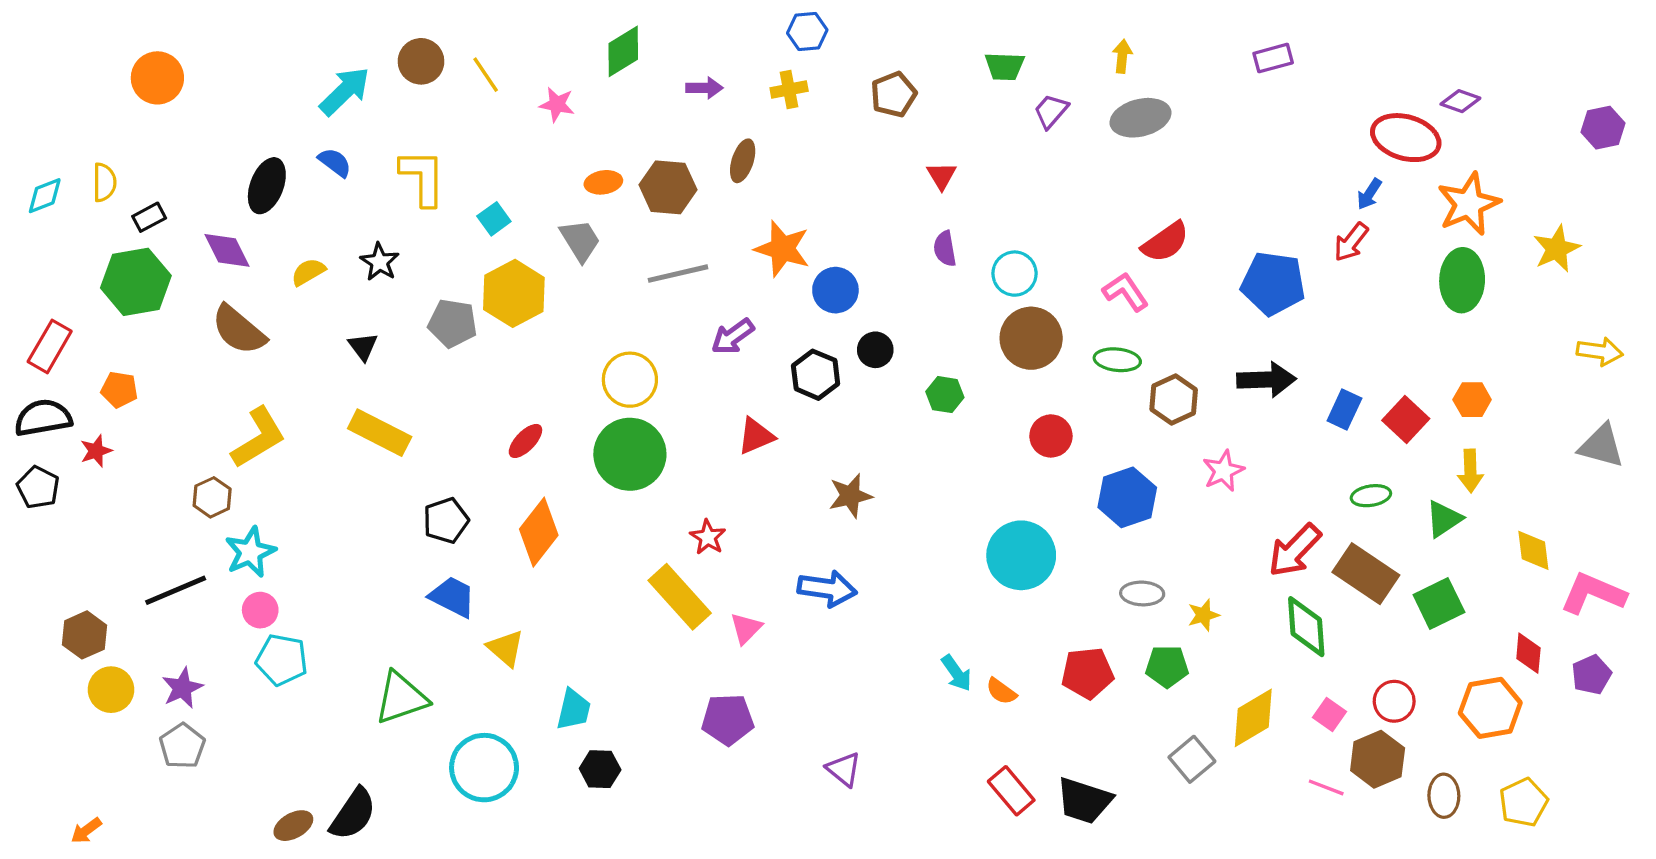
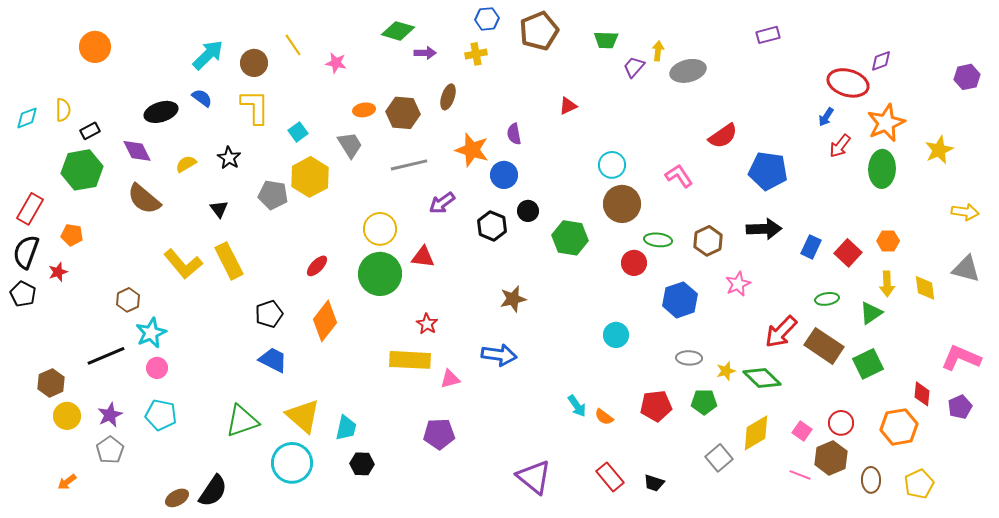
green diamond: (623, 51) -> (398, 31), moved, turned 48
yellow arrow: (1122, 56) -> (658, 51), moved
brown circle: (421, 61) -> (254, 63), moved
brown pentagon: (893, 94) -> (539, 31), moved, size x1.4
purple diamond: (1460, 101) -> (881, 61), turned -40
red triangle: (942, 176) -> (568, 106), turned 36
black ellipse: (267, 186) -> (161, 112), turned 52
red semicircle: (1165, 242) -> (723, 136), moved
red arrow: (1351, 242) -> (840, 146), moved
purple semicircle: (945, 249) -> (514, 134), moved
green ellipse: (1117, 360) -> (658, 240), moved
green hexagon: (945, 395) -> (570, 238), size x1.6
black semicircle: (43, 418) -> (26, 252), turned -60
yellow rectangle: (380, 433) -> (229, 261), turned 36
red triangle: (756, 436) -> (423, 257), moved, turned 30
yellow L-shape: (259, 438) -> (183, 264), moved, turned 81
yellow diamond: (1533, 550) -> (925, 288), moved
cyan circle: (1021, 555) -> (616, 335), size x0.6
yellow rectangle: (680, 597) -> (410, 360), turned -45
green diamond: (1306, 627) -> (762, 378), moved, turned -42
pink triangle: (746, 628) -> (450, 379), turned 30
yellow triangle: (506, 648) -> (303, 416), moved, size x1.5
cyan pentagon: (282, 660) -> (161, 415), moved
purple triangle: (844, 769) -> (534, 477), moved, size x1.6
black trapezoid: (1084, 801) -> (654, 483), size x0.6
orange arrow: (86, 831) -> (67, 482), moved

